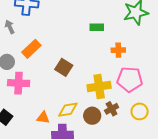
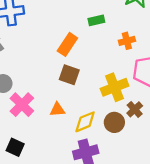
orange rectangle: (31, 49) -> (67, 44), moved
pink cross: (19, 83) -> (22, 105), turned -35
orange triangle: (43, 118) -> (57, 109), moved

